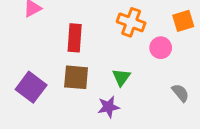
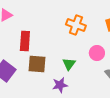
red rectangle: (75, 38) -> (25, 41), moved
pink circle: (161, 48) -> (97, 53), moved

